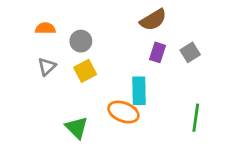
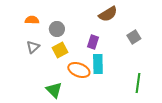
purple rectangle: (157, 52) -> (93, 42), moved
orange ellipse: (123, 112) -> (79, 70), moved

